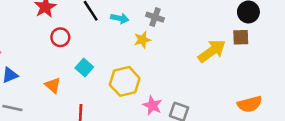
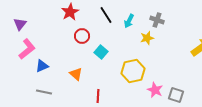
cyan arrow: (120, 18) -> (129, 21), turned 104
cyan square: (84, 68) -> (101, 52), moved

